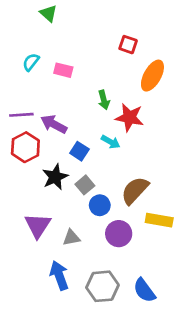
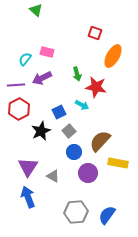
cyan semicircle: (31, 62) -> (25, 59), moved
purple arrow: (54, 124) -> (42, 78), moved, turned -54
blue square: (79, 151) -> (59, 112), turned 32
gray square: (85, 185) -> (69, 131), moved
gray triangle: (71, 238) -> (53, 176), turned 40
blue arrow: (59, 275) -> (28, 197), moved
blue semicircle: (144, 290) -> (107, 215), turned 72

